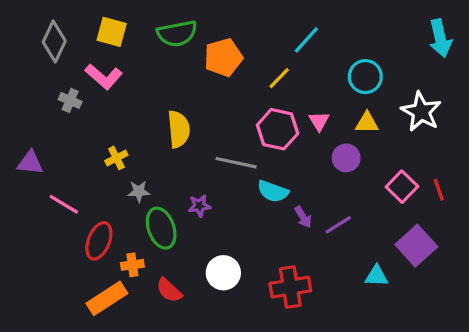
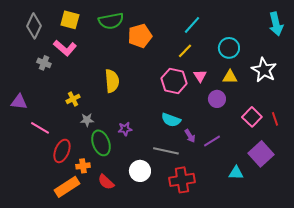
yellow line: (279, 78) -> (185, 51), moved
gray line: (236, 163) -> (166, 151), moved

